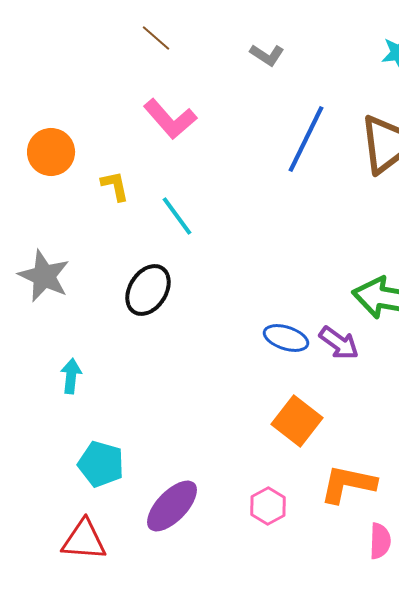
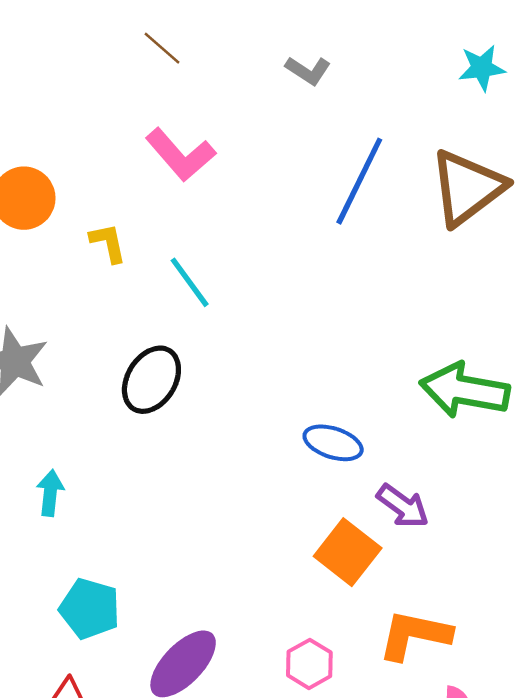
purple arrow: (339, 343) -> (403, 506), moved

